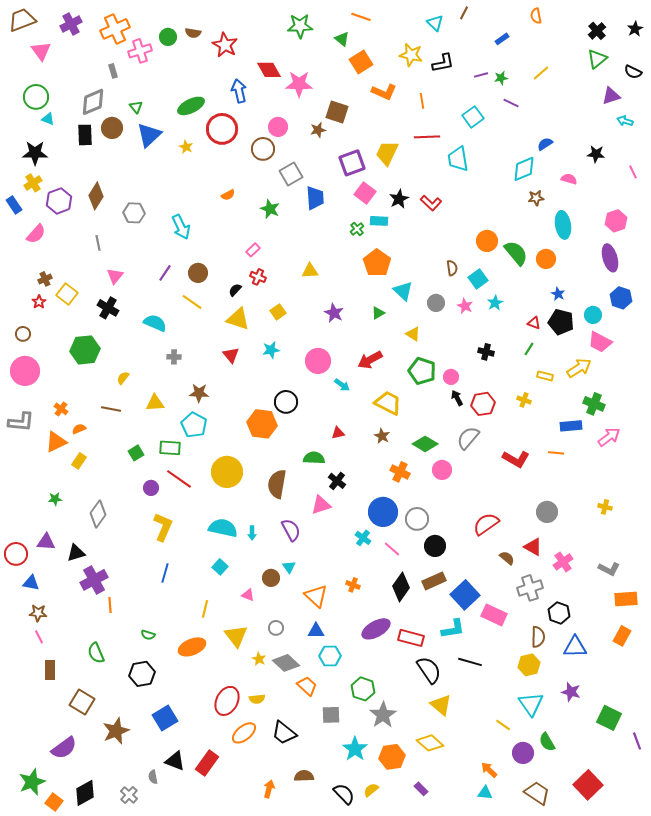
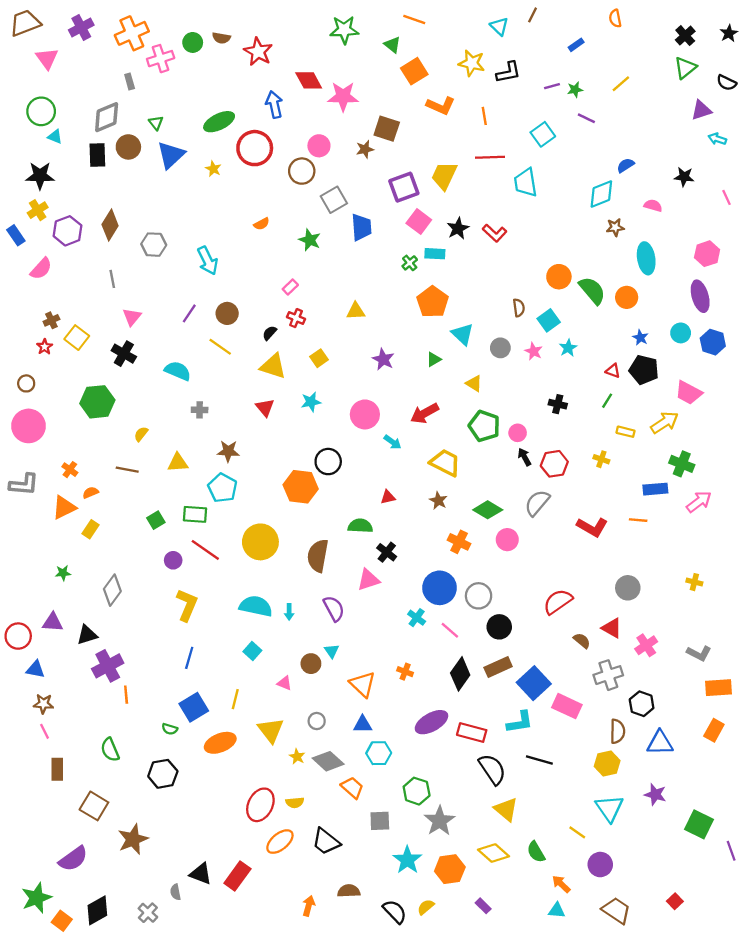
cyan circle: (593, 315) -> (681, 333), moved
blue square: (165, 718) -> (194, 707), moved
green semicircle: (547, 742) -> (536, 852), moved
red square: (588, 785) -> (675, 901), size x0.5

